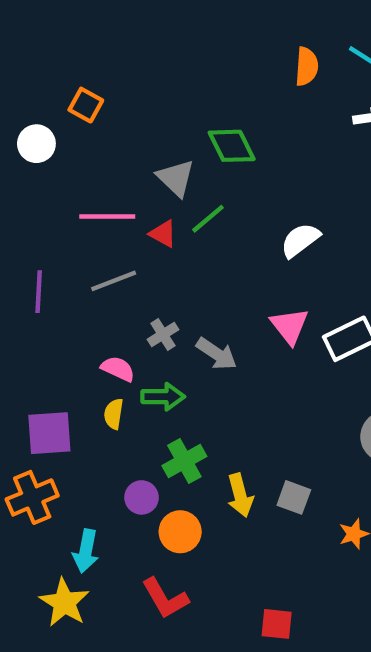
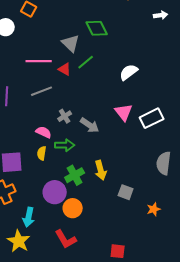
yellow arrow: (240, 495) -> (101, 170), moved
purple circle: (142, 497) -> (55, 192), size x1.5

